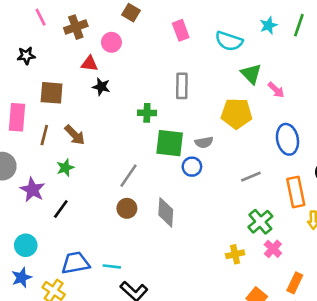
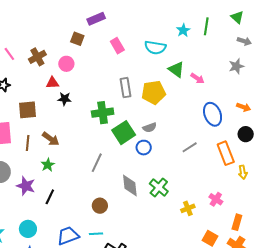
green cross: (147, 113) -> (103, 113), size x1.5
yellow pentagon: (236, 114) -> (153, 92), moved
green square: (170, 143) -> (124, 133), turned -30
brown circle: (127, 208) -> (100, 206), moved
green cross: (260, 222) -> (159, 187), moved

